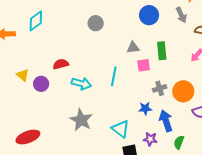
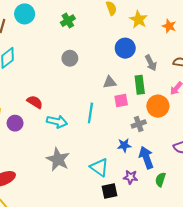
gray arrow: (181, 15) -> (151, 63), moved
red semicircle: (61, 64) -> (35, 102), turned 49
orange circle: (183, 91) -> (158, 106), moved

